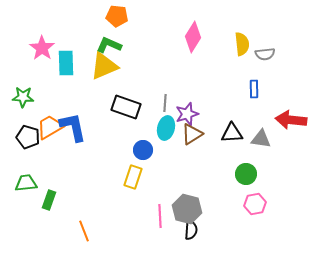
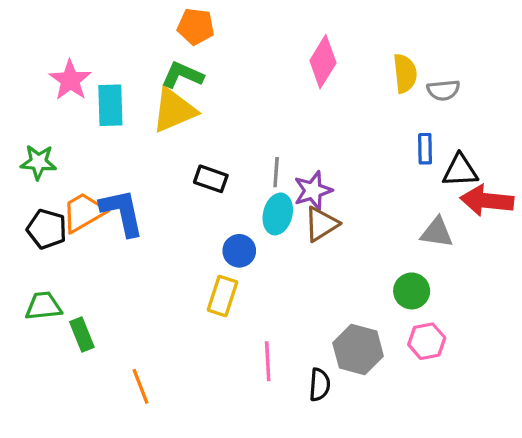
black rectangle: (126, 107) -> (211, 179), size x0.7
black triangle: (232, 133) -> (460, 170), moved
green rectangle: (49, 200) -> (82, 334), turned -42
gray hexagon: (187, 209) -> (358, 350), moved

